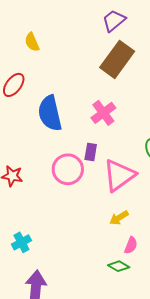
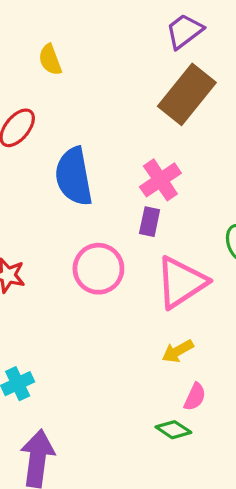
purple rectangle: (91, 152) -> (150, 222), moved

